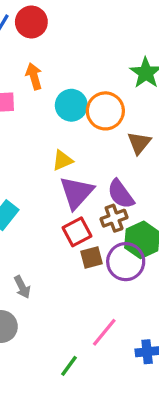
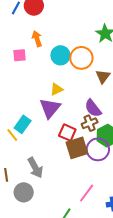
purple triangle: (77, 193) -> (50, 108), moved
red square: (77, 232) -> (67, 133), turned -36
brown square: (92, 258) -> (77, 148), size x1.6
gray arrow: (22, 287) -> (35, 168), size x1.5

